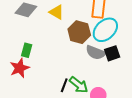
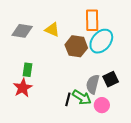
gray semicircle: (96, 53) -> (93, 84), moved, turned 90
black square: (112, 53) -> (111, 79), moved

